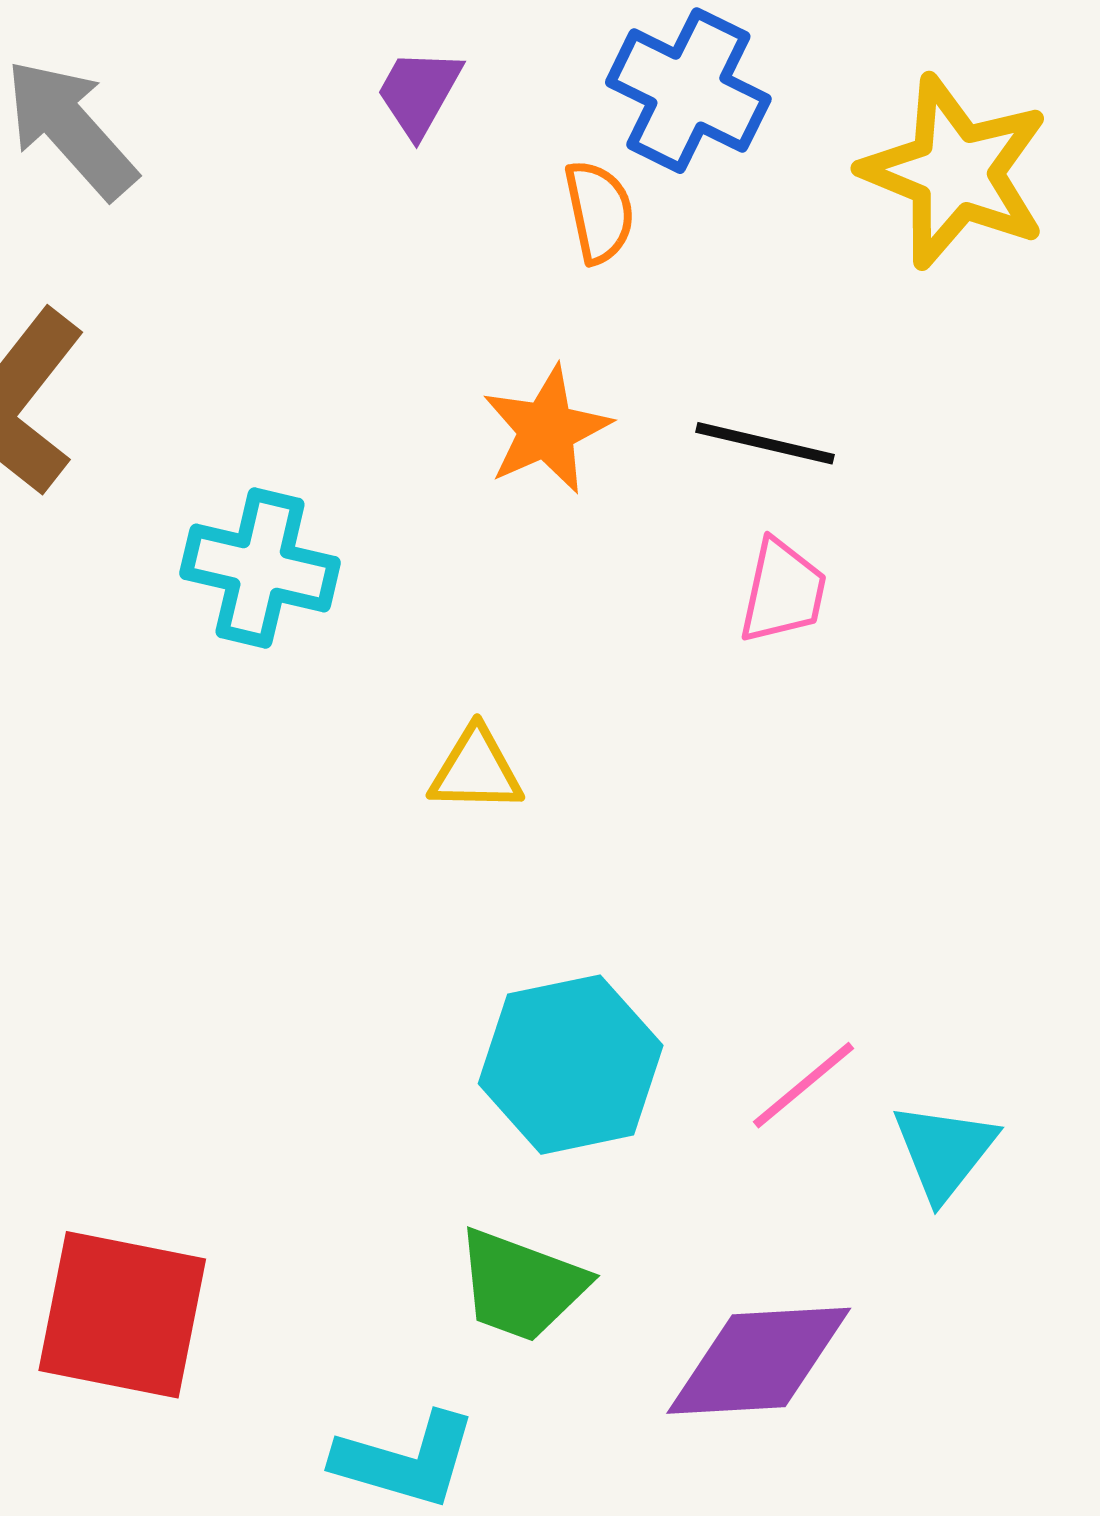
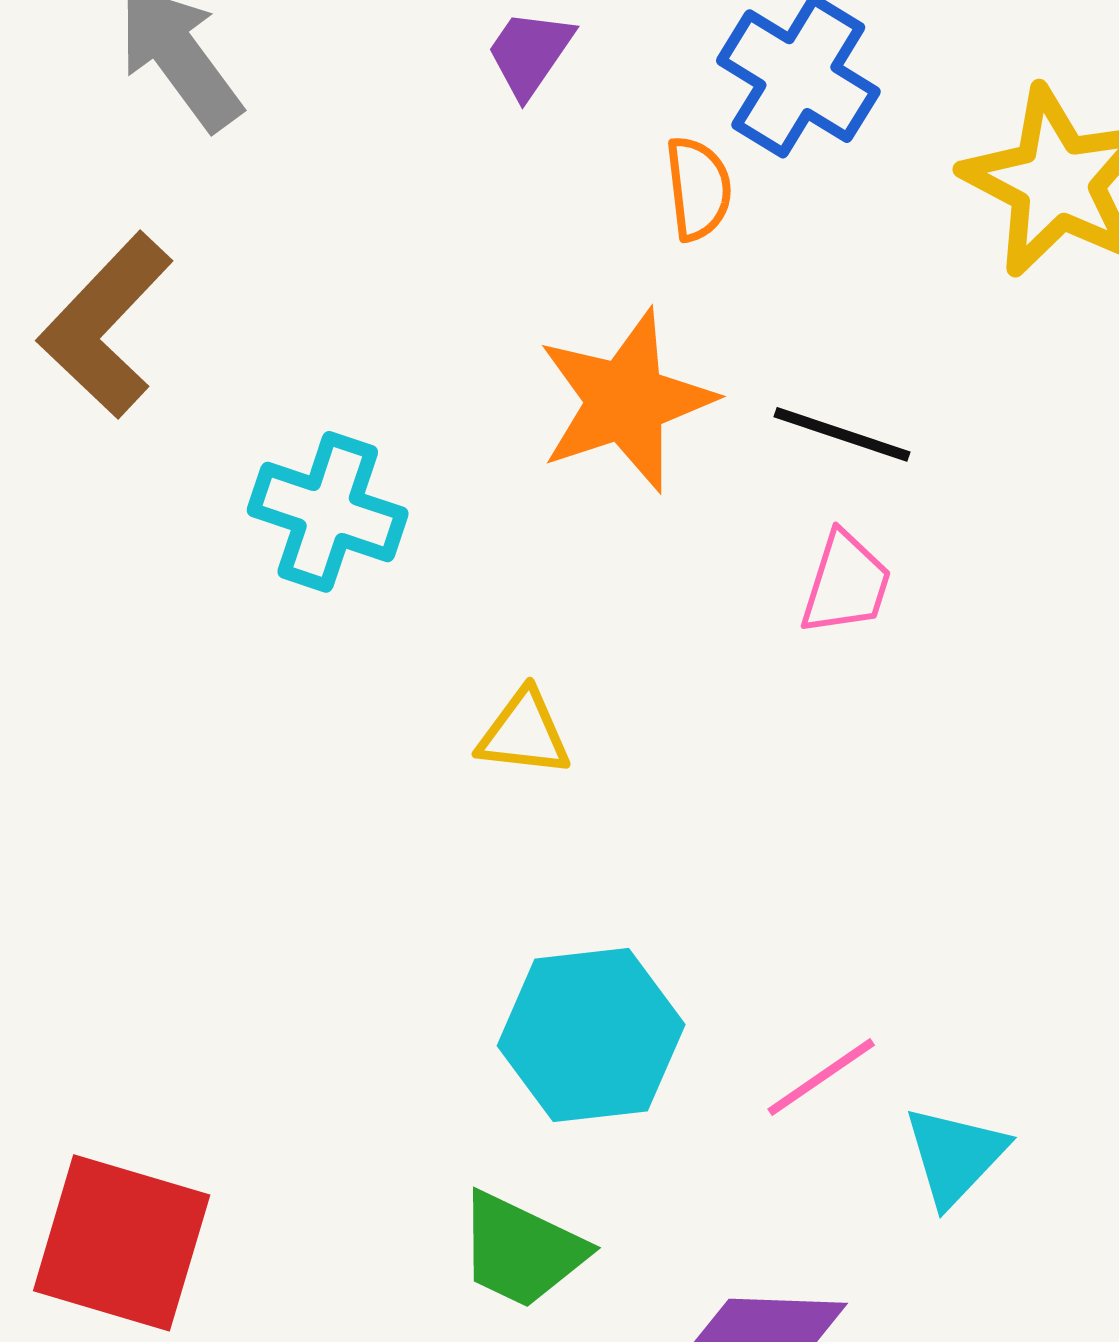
orange star: (547, 430) -> (626, 401), size x1.4

